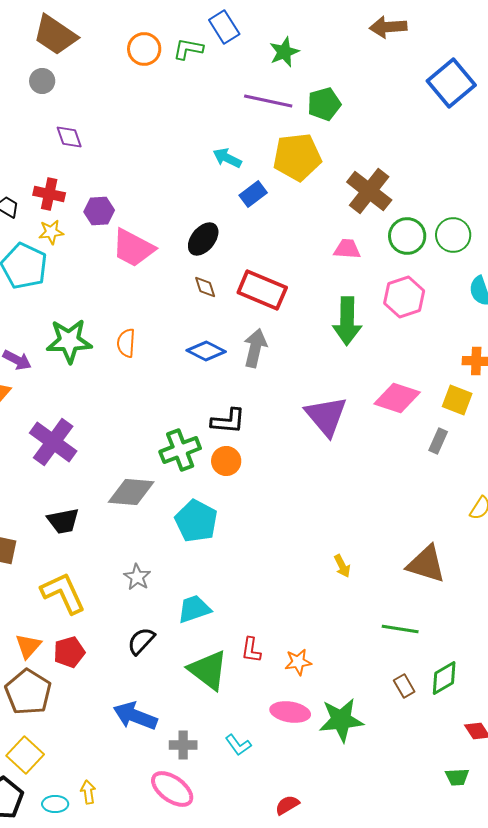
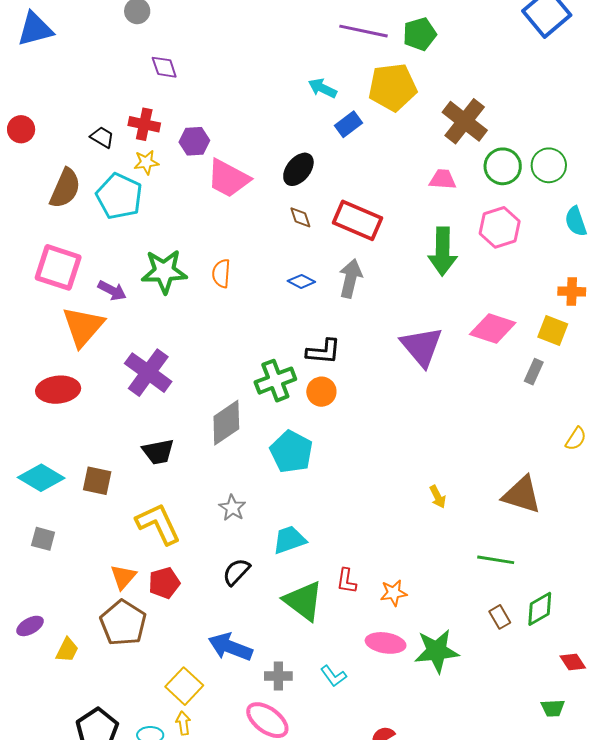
blue diamond: (206, 351) -> (301, 281), size x0.7
gray diamond: (131, 492) -> (226, 423), turned -39
yellow square: (25, 755) -> (184, 686), moved

